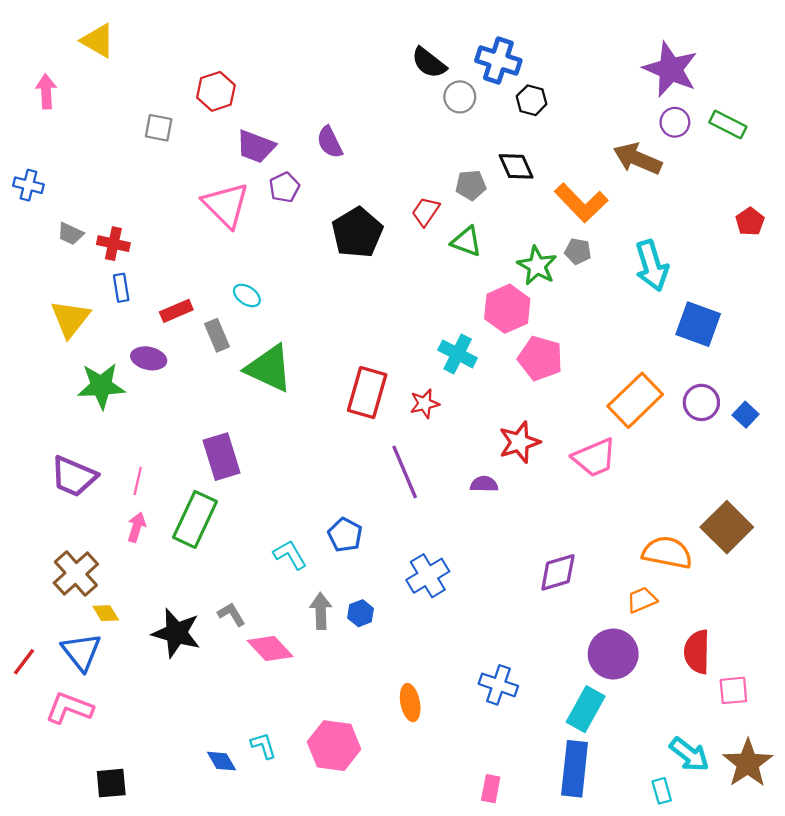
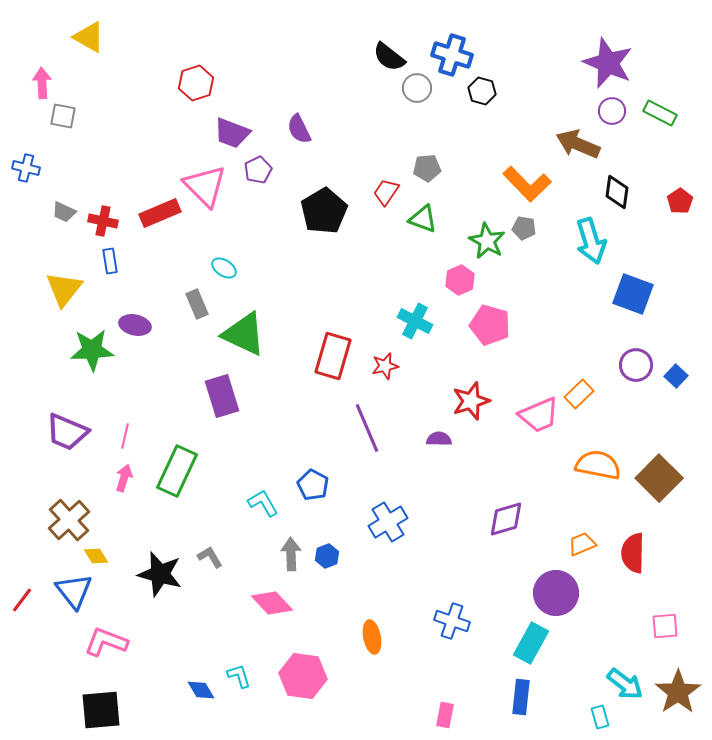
gray square: (159, 128) -> (63, 116), moved
black diamond: (516, 166) -> (617, 192), moved, turned 32
pink hexagon: (507, 309) -> (460, 280), size x0.7
red rectangle: (176, 311) -> (160, 213), moved, size x1.4
orange rectangle: (635, 400) -> (579, 394), moved, size x0.6
purple rectangle: (222, 457) -> (222, 396), moved
orange semicircle: (667, 553) -> (598, 465), moved
pink diamond: (270, 648) -> (272, 603), moved
red semicircle: (697, 652) -> (633, 553), moved
pink L-shape: (69, 708) -> (106, 642), moved
blue rectangle: (575, 769) -> (521, 697), size x0.7
black square: (111, 783) -> (101, 710), size x1.4

